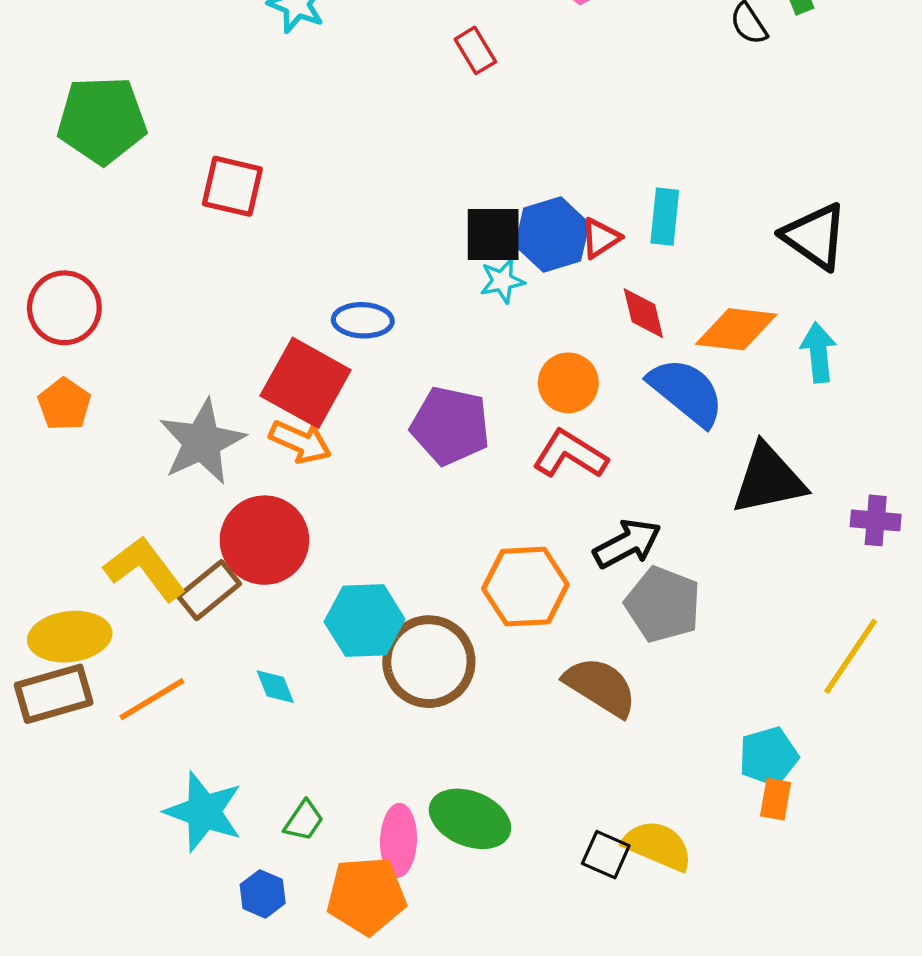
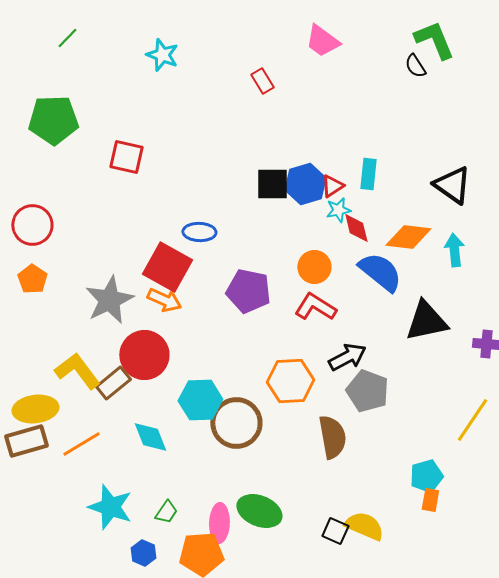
cyan star: (502, 281) -> (338, 210), moved
cyan diamond: (275, 687) -> (150, 437), size x1.5
brown semicircle: (600, 687) -> (332, 437), turned 48

